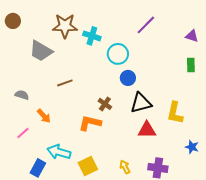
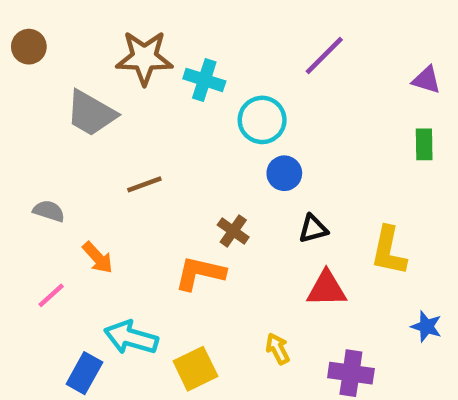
black triangle: (141, 103) -> (313, 229), size x0.6
yellow arrow: (125, 167) -> (278, 349), moved

